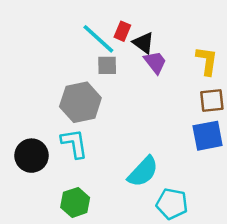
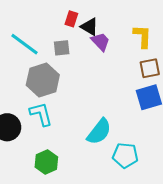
cyan line: (98, 39) -> (25, 44), moved

